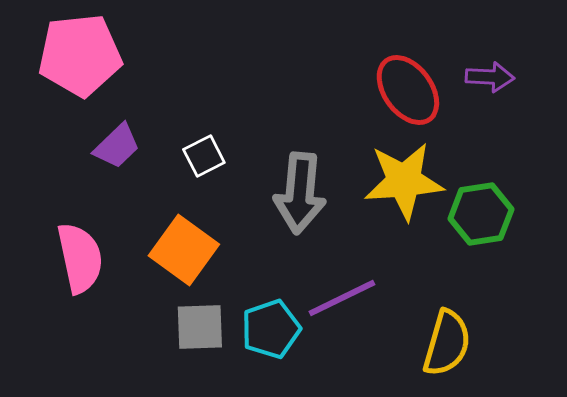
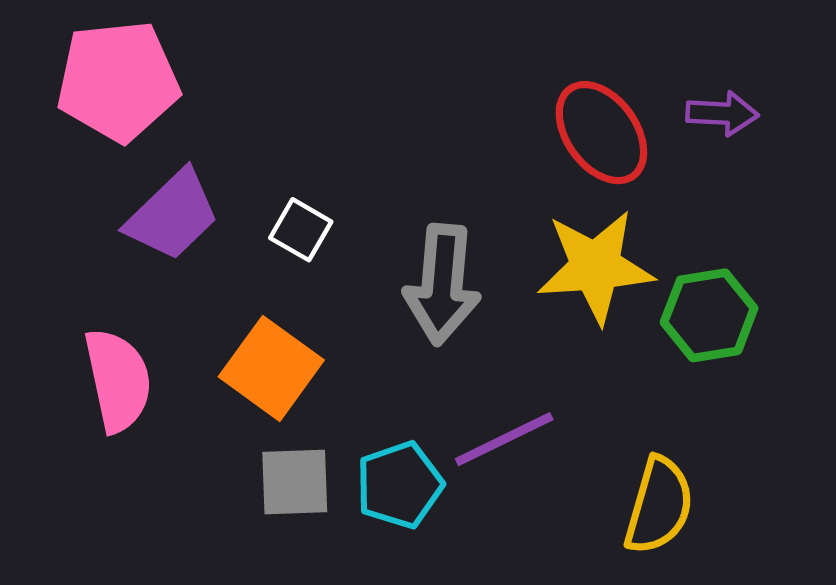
purple trapezoid: (117, 146) -> (172, 215), size x1.4
white square: (204, 156) -> (301, 230), turned -33

